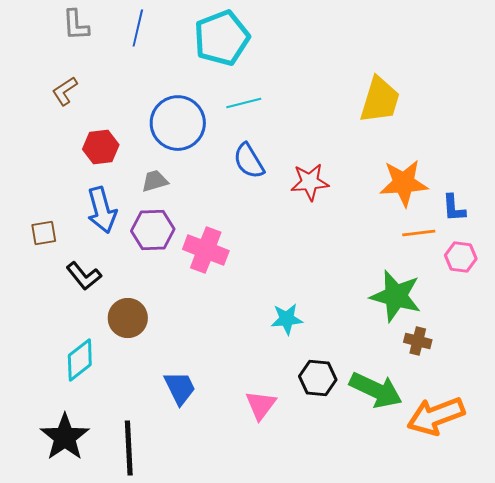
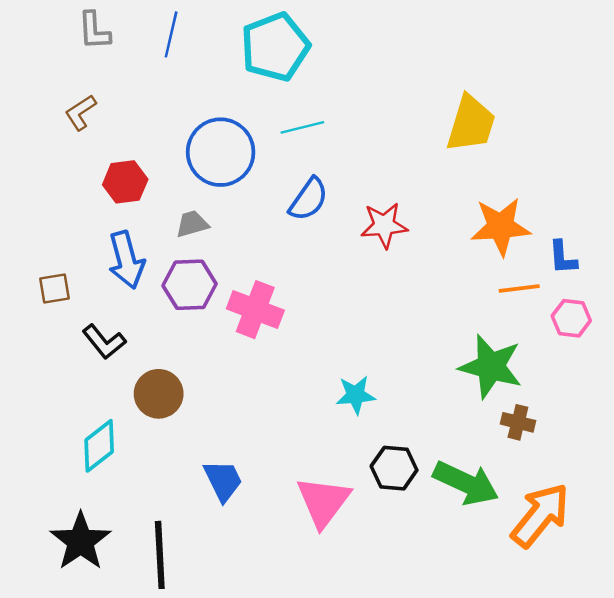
blue semicircle: (249, 161) -> (309, 199), turned -114
pink triangle: (261, 405) -> (323, 502), size x1.4
orange arrow: (436, 416) -> (540, 515), turned 150

